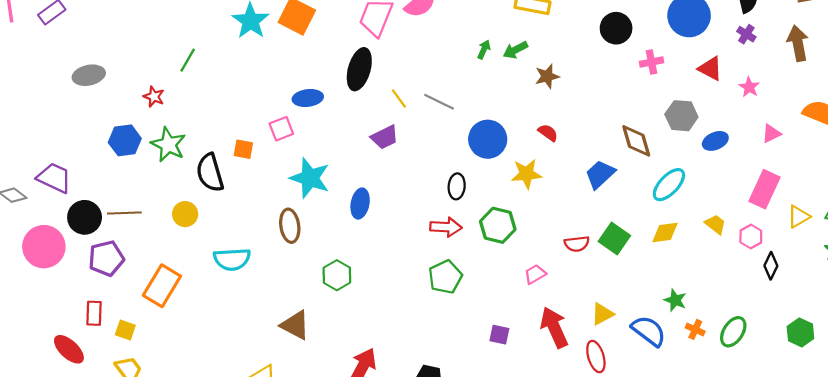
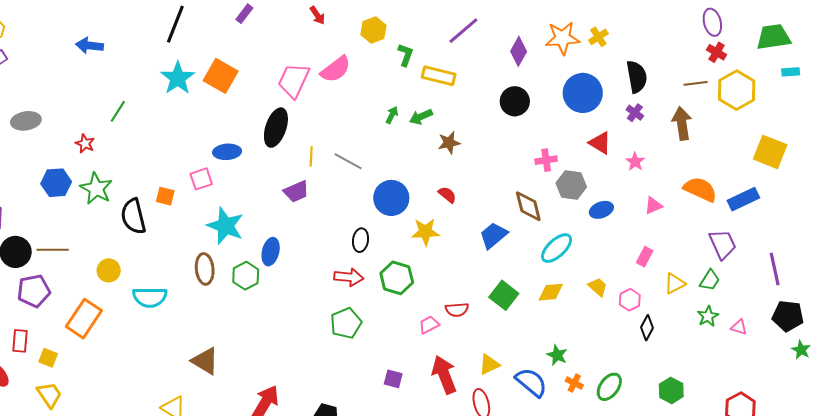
pink cross: (651, 62) -> (546, 160), moved
yellow line: (399, 98) -> (311, 156), turned 36
pink rectangle: (765, 189) -> (645, 257), size x0.6
yellow circle: (185, 214) -> (109, 270), moved
red semicircle: (577, 244) -> (457, 310), moved
green hexagon: (337, 275) -> (246, 276), moved

